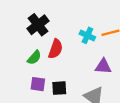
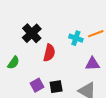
green semicircle: (34, 58) -> (13, 63), moved
purple square: (38, 84) -> (37, 85), turned -32

